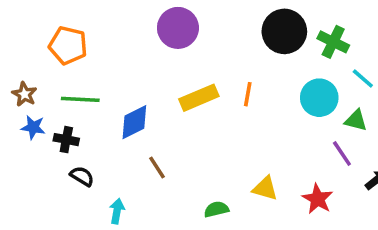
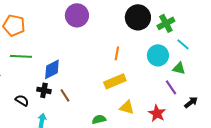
green cross: (333, 42) -> (166, 23), turned 36
yellow rectangle: (199, 98) -> (115, 81), moved
black cross: (66, 140) -> (44, 90), moved

